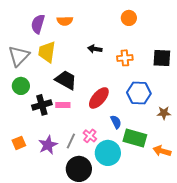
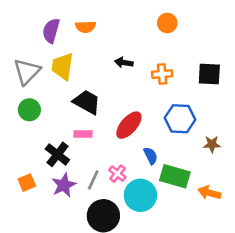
black cross: (42, 105) -> (57, 154), moved, turned -36

